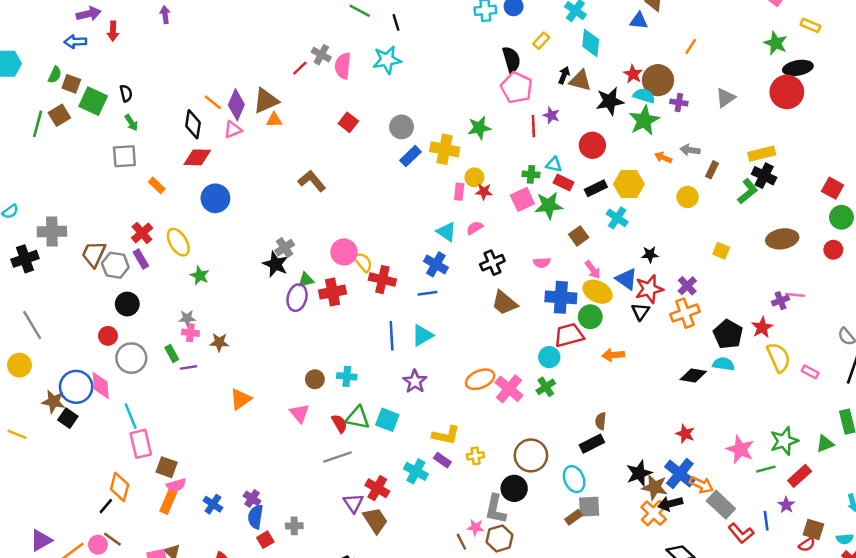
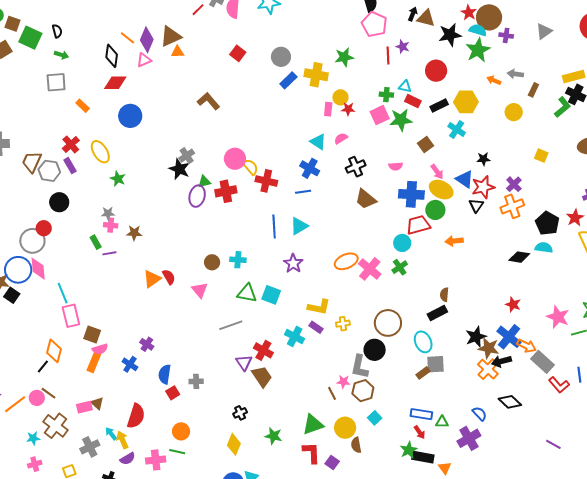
green arrow: (131, 123) -> (61, 55), turned -40
gray circle: (131, 358) -> (32, 241), moved
red semicircle: (339, 424) -> (169, 277), moved
purple cross: (252, 498) -> (147, 344), moved

